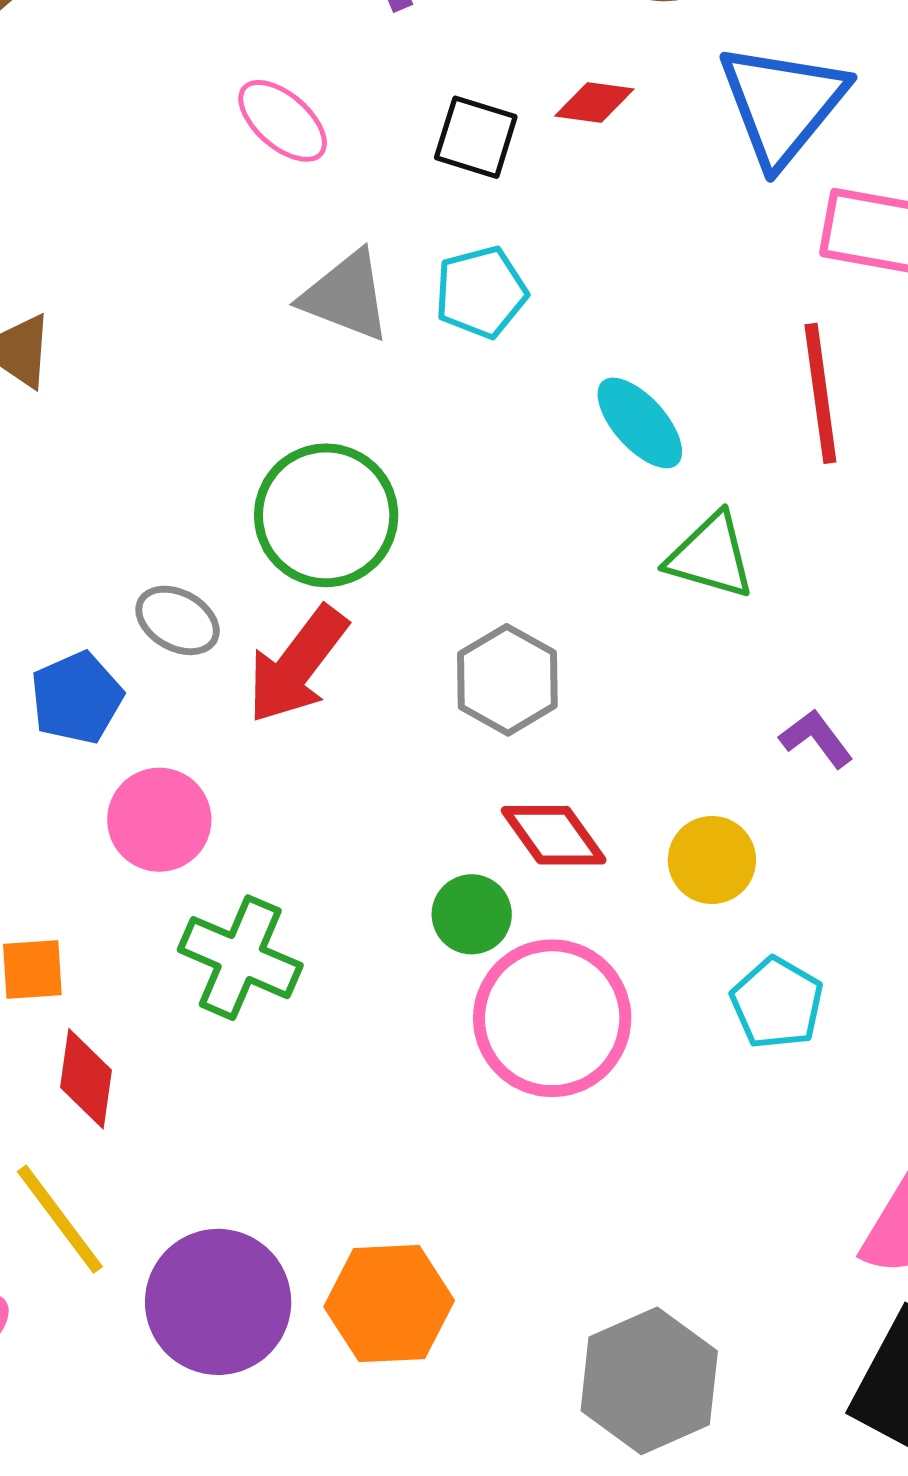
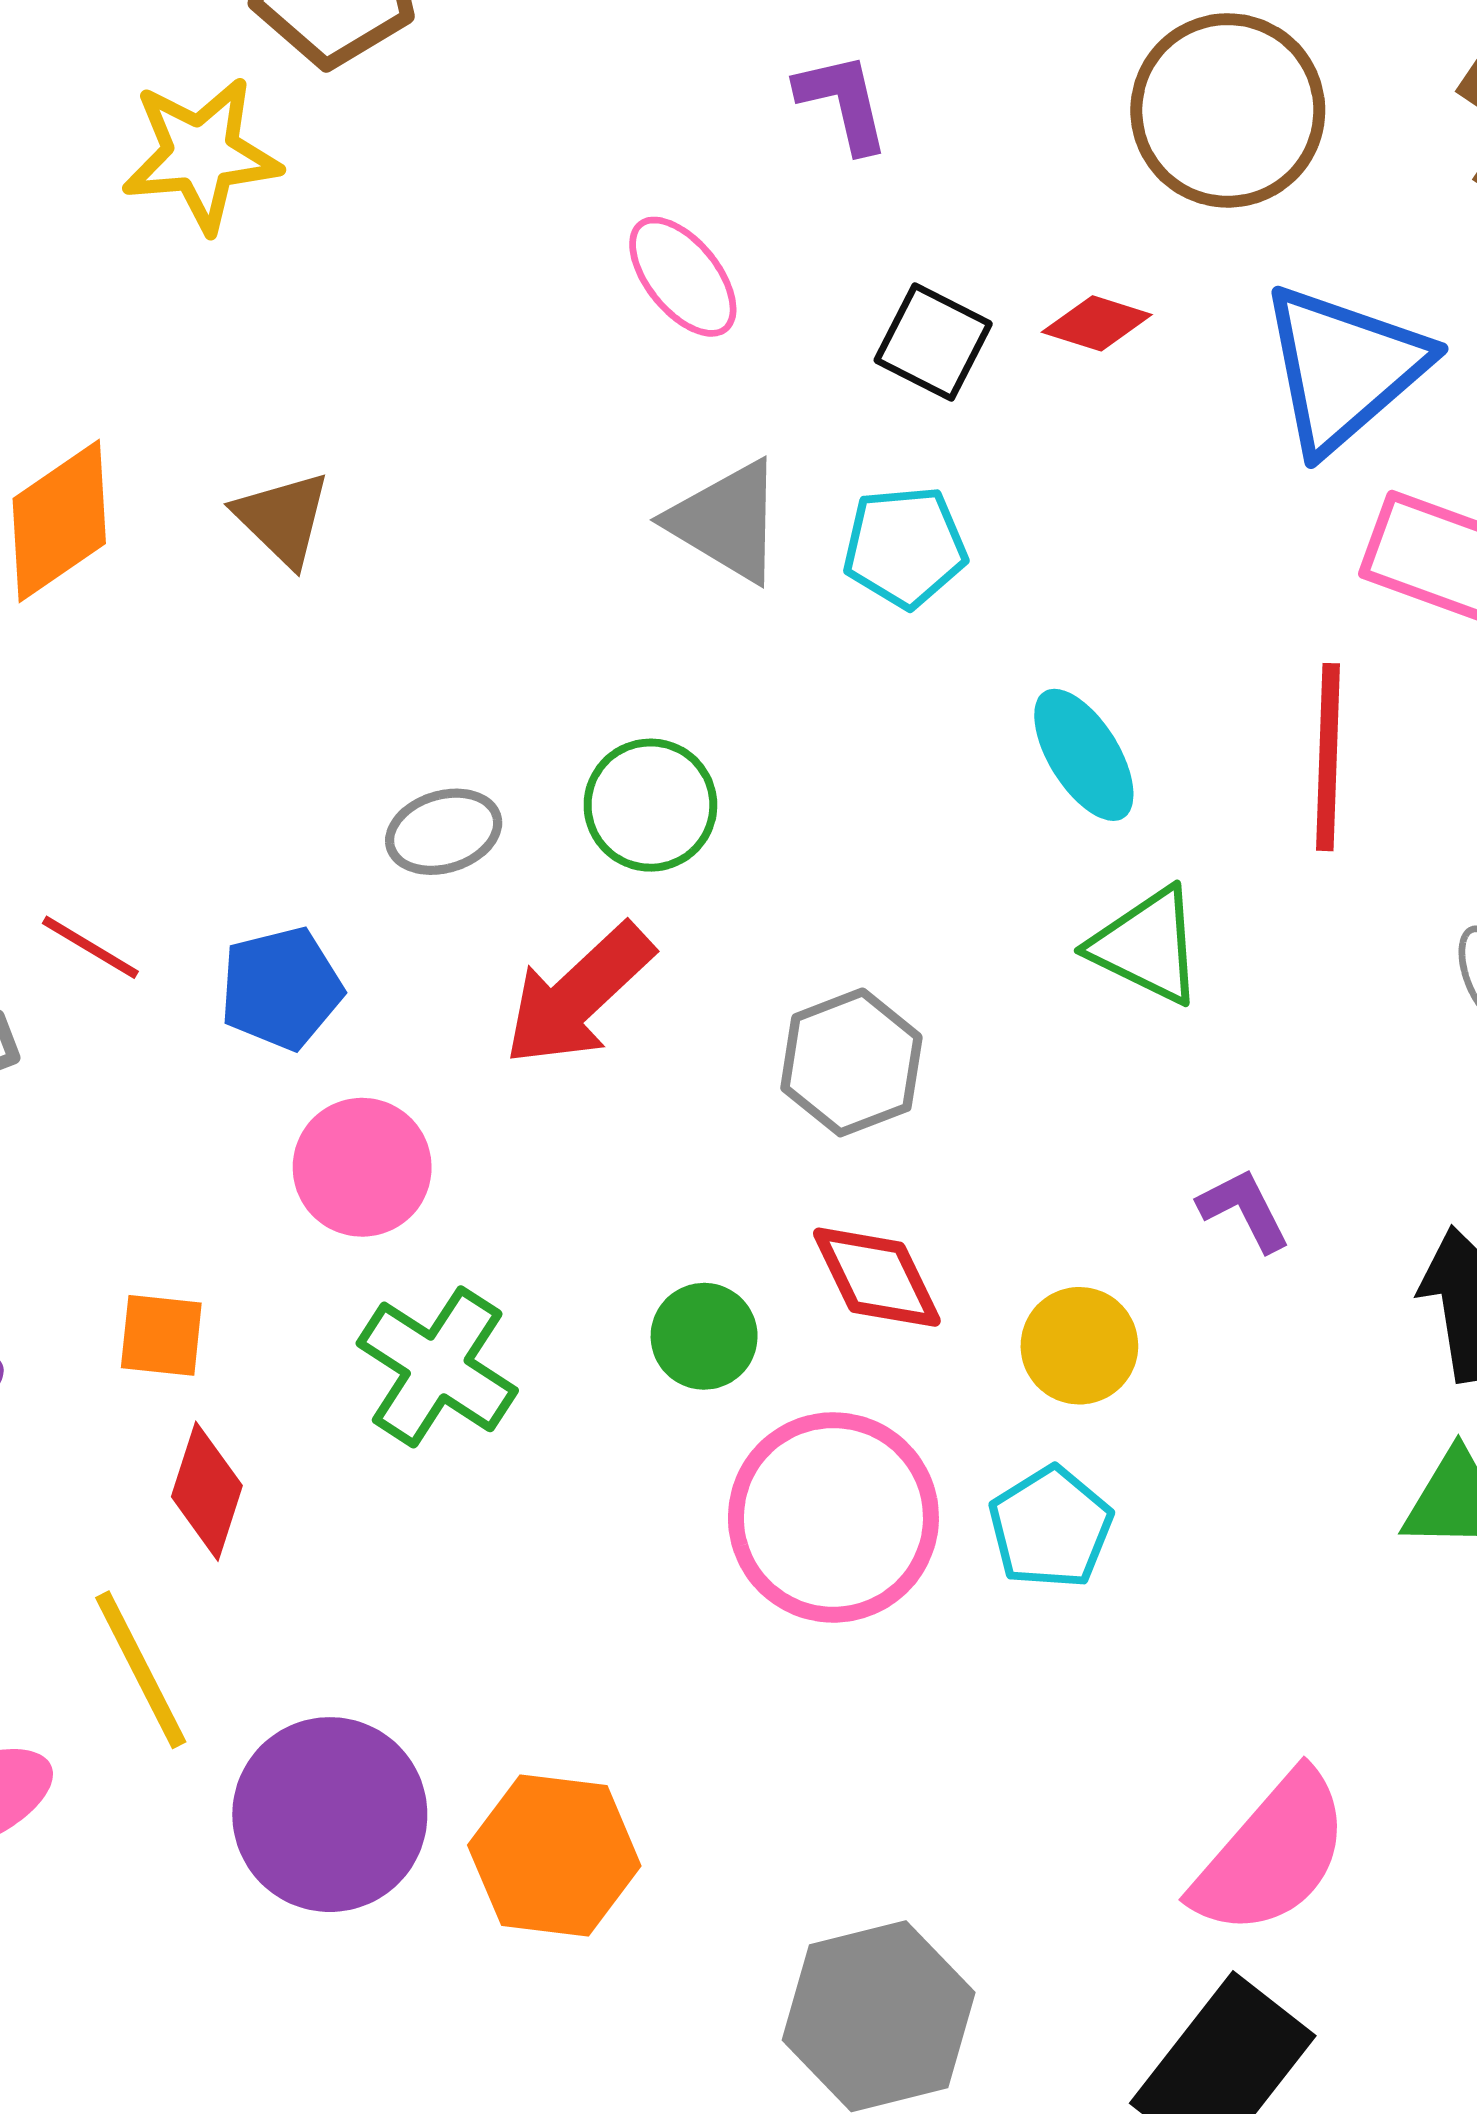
green circle: (326, 515) -> (650, 805), size x0.7
gray ellipse: (178, 620) -> (444, 832), moved, turned -56
green circle: (472, 914) -> (704, 1336), moved
cyan pentagon: (777, 1003) -> (1051, 1528), moved

